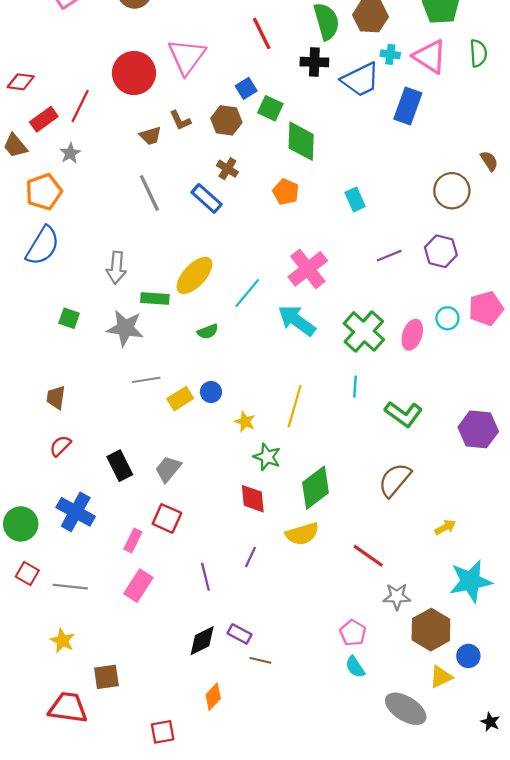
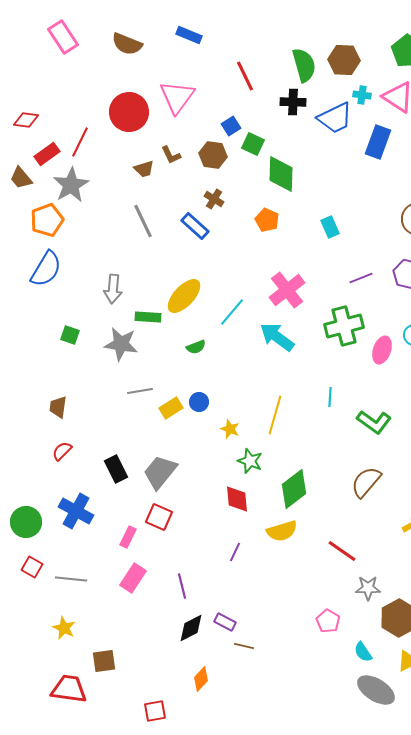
gray star: (70, 153) -> (71, 185), size x1.8
green cross: (364, 331) -> (344, 326), moved, turned 33
gray trapezoid: (168, 469) -> (160, 472), size x1.4
purple line: (205, 577) -> (182, 586), moved
cyan semicircle: (355, 667) -> (363, 652), moved

